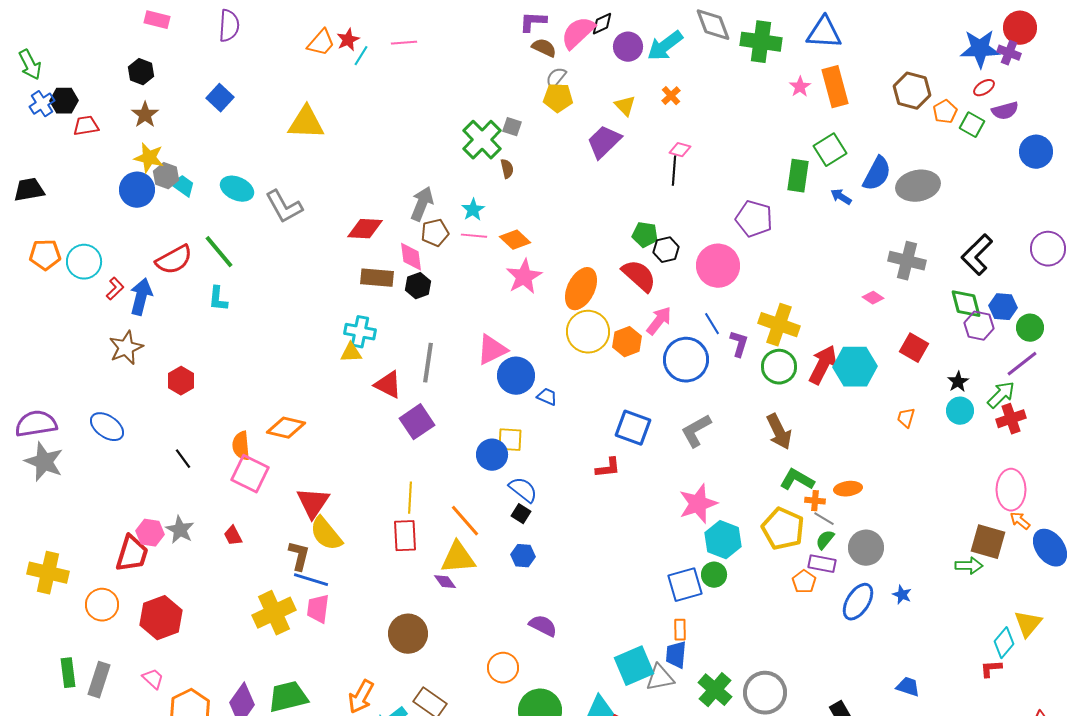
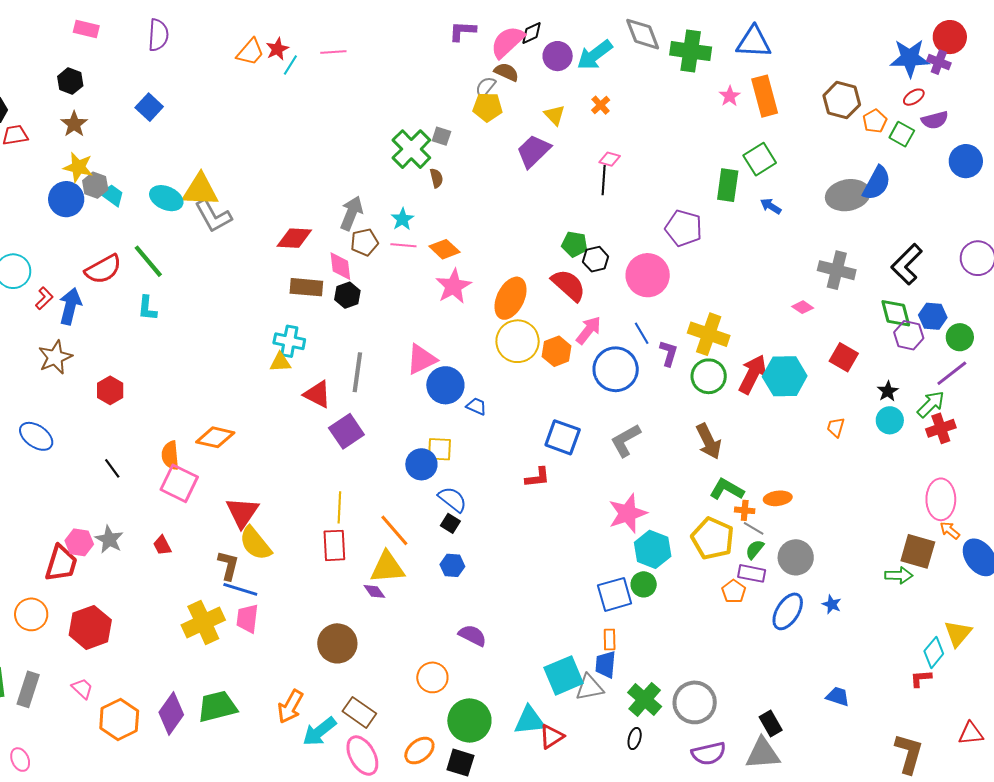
brown semicircle: (544, 48) -> (506, 72), moved
yellow triangle: (306, 123) -> (200, 190), moved
blue semicircle: (877, 174) -> (877, 183), moved

